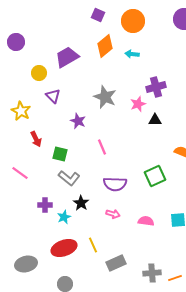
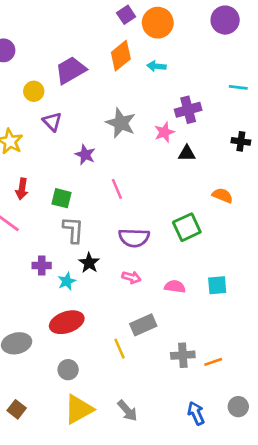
purple square: (98, 15) -> (126, 15), moved, turned 32
red arrow: (36, 139) -> (22, 189), moved, turned 35
gray L-shape: (69, 178) -> (73, 230), turned -125
yellow line: (93, 245) -> (119, 349), moved
gray rectangle: (116, 263) -> (143, 325), moved

